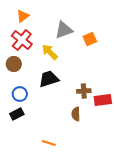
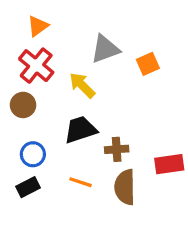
brown cross: (84, 91) -> (117, 149), moved
brown semicircle: (76, 114) -> (125, 187), size x1.5
orange line: (49, 143) -> (81, 182), moved

